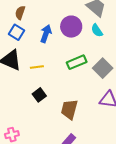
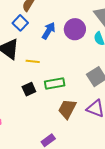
green rectangle: (77, 62) -> (55, 84), moved
brown trapezoid: (69, 109) -> (67, 109), moved

